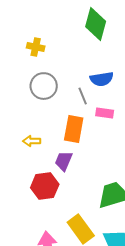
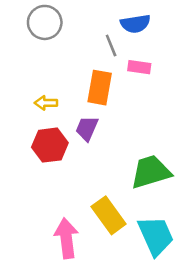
gray circle: (44, 86) -> (45, 22), moved
red hexagon: (45, 186) -> (50, 145), moved

